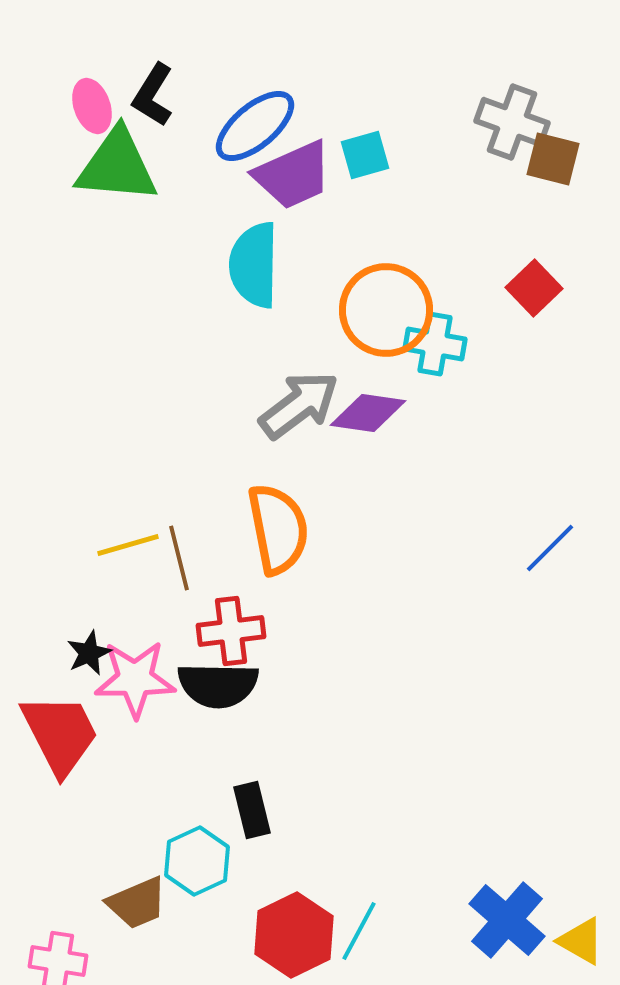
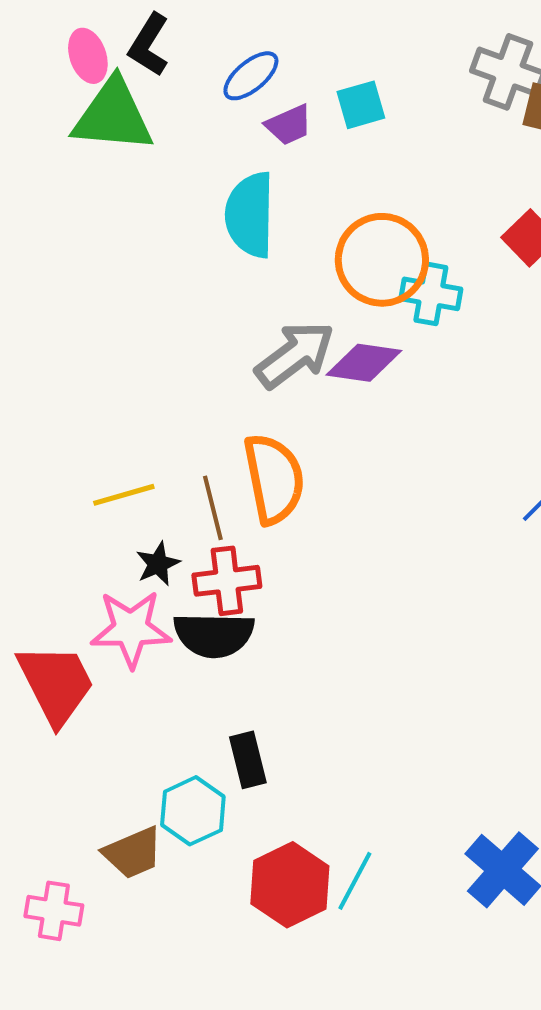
blue ellipse: (255, 126) -> (251, 76), size x0.7
purple trapezoid: (293, 175) -> (289, 125), size x0.6
brown line: (179, 558) -> (213, 508), moved
black star: (89, 653) -> (158, 564), moved

